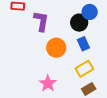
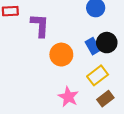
black circle: (79, 23) -> (107, 43), moved
pink star: (48, 83) -> (68, 97), moved

